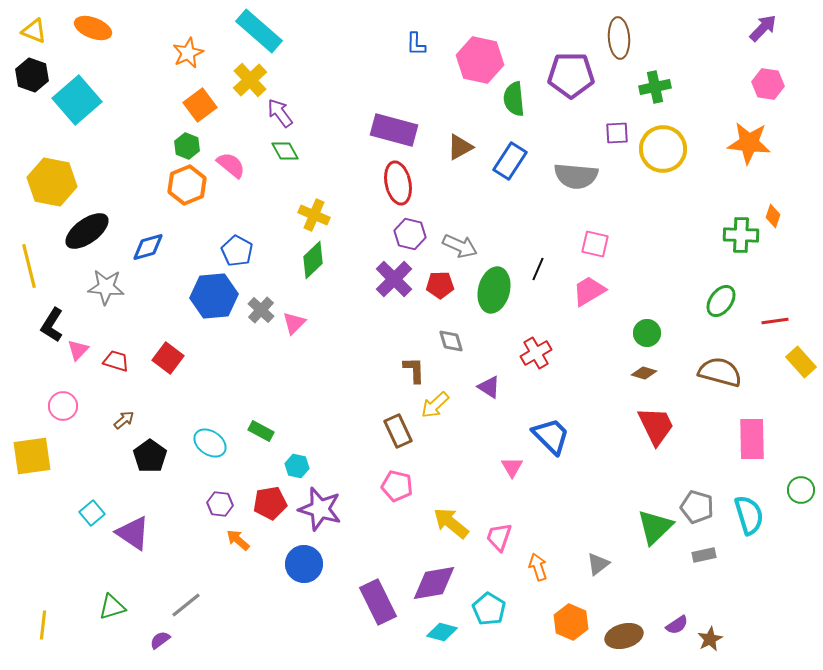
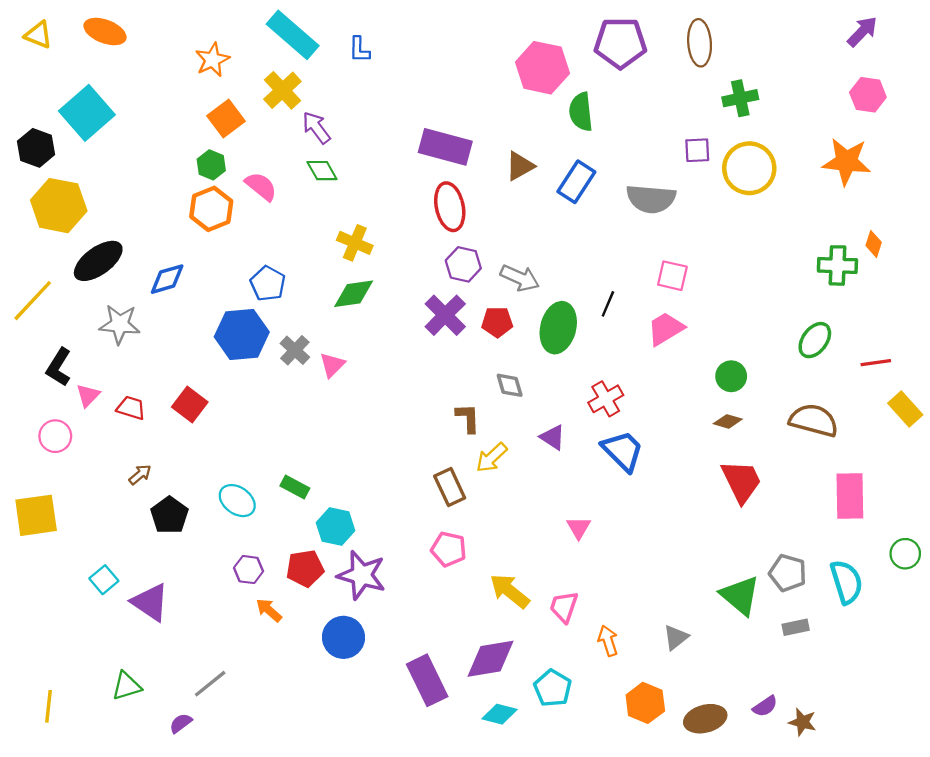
blue L-shape: (416, 44) -> (359, 50), moved
black hexagon: (32, 75) -> (36, 148), moved
purple pentagon: (571, 75) -> (620, 43), moved
green diamond: (313, 260) -> (354, 294), turned 36
yellow line: (29, 266) -> (33, 301), turned 57
pink circle: (63, 406) -> (55, 436), moved
blue trapezoid: (551, 436) -> (623, 451), moved
cyan hexagon: (297, 466) -> (336, 527), size x1.4
green triangle: (655, 527) -> (740, 596), turned -36
brown star: (710, 639) -> (802, 722), turned -30

